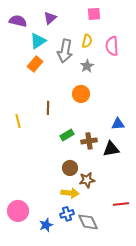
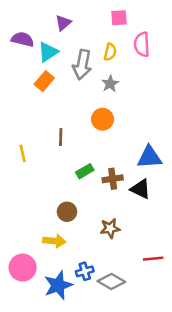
purple semicircle: (18, 21) -> (23, 39), moved
pink semicircle: (112, 46) -> (142, 44), moved
blue triangle: (118, 124) -> (149, 157), size x1.5
black triangle: (111, 149) -> (141, 189), turned 36
brown circle: (70, 168) -> (67, 212), moved
yellow arrow: (70, 193) -> (54, 241), moved
gray diamond: (88, 222) -> (111, 281), turned -35
blue star: (46, 225) -> (58, 285), size x1.6

